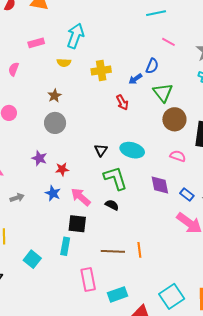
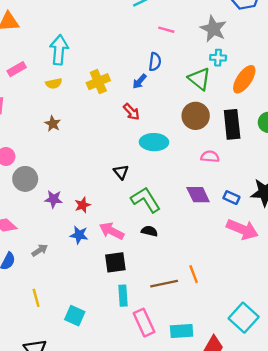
green triangle: (163, 93) -> (199, 79), moved
gray circle: (55, 123) -> (25, 179), moved
cyan ellipse: (132, 150) -> (154, 142), moved
cyan rectangle: (65, 246) -> (123, 296), moved
cyan rectangle: (117, 294) -> (182, 331), turned 30

